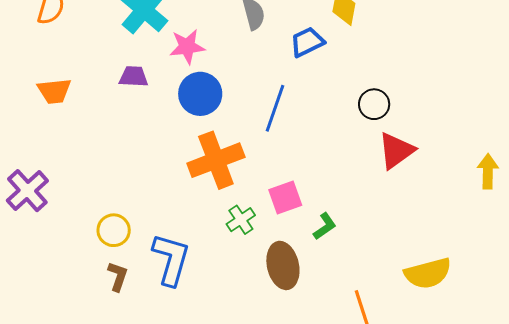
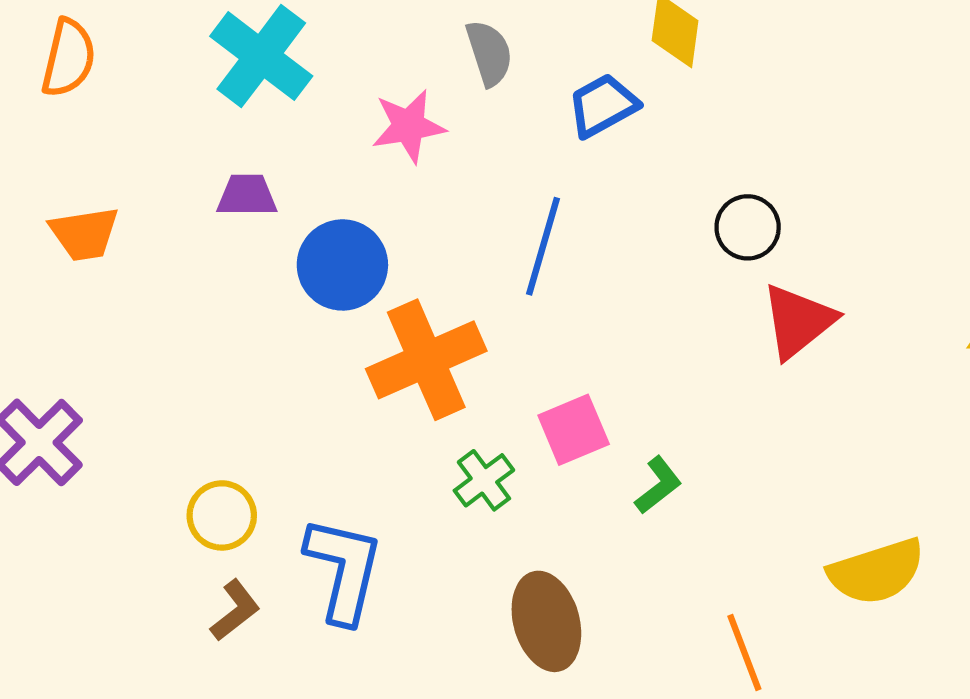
pink star: (187, 47) -> (409, 126), moved
blue circle: (200, 94) -> (342, 265), moved
brown ellipse: (283, 265) -> (546, 621), moved
brown L-shape: (118, 276) -> (235, 610), turned 36

